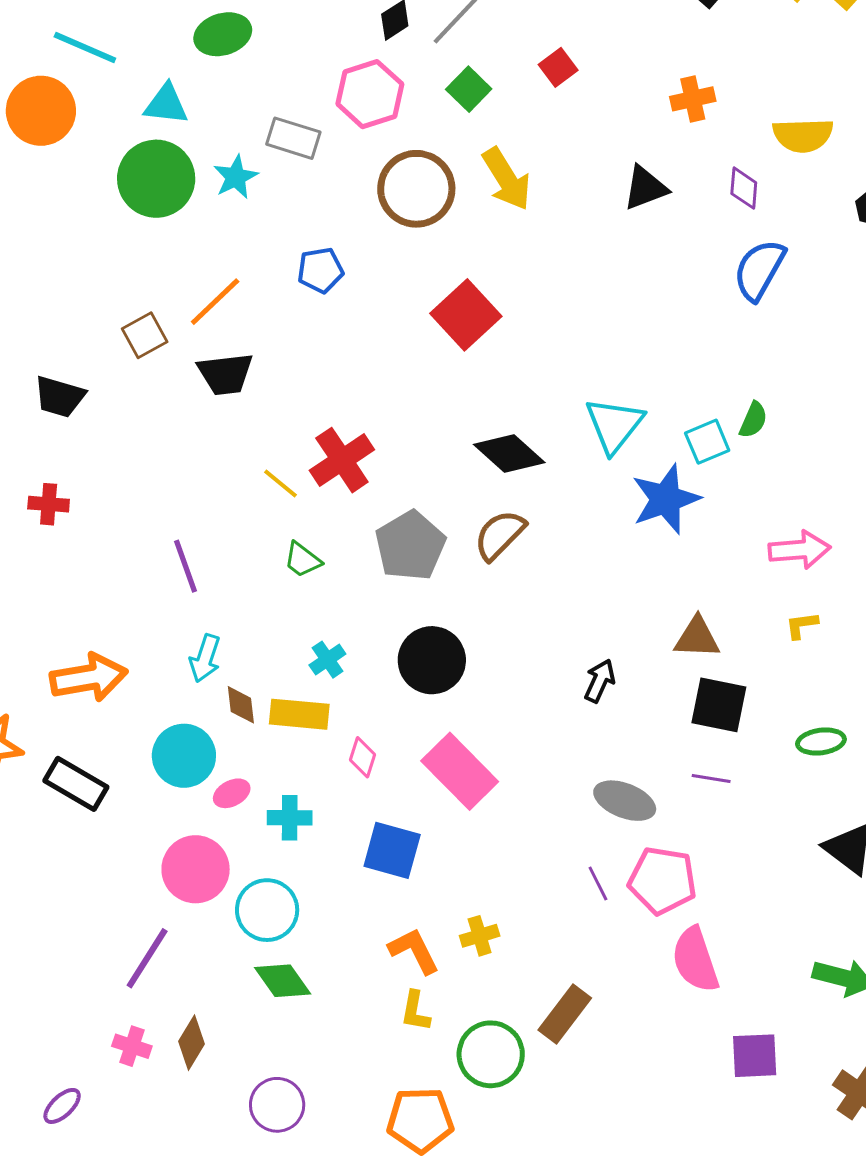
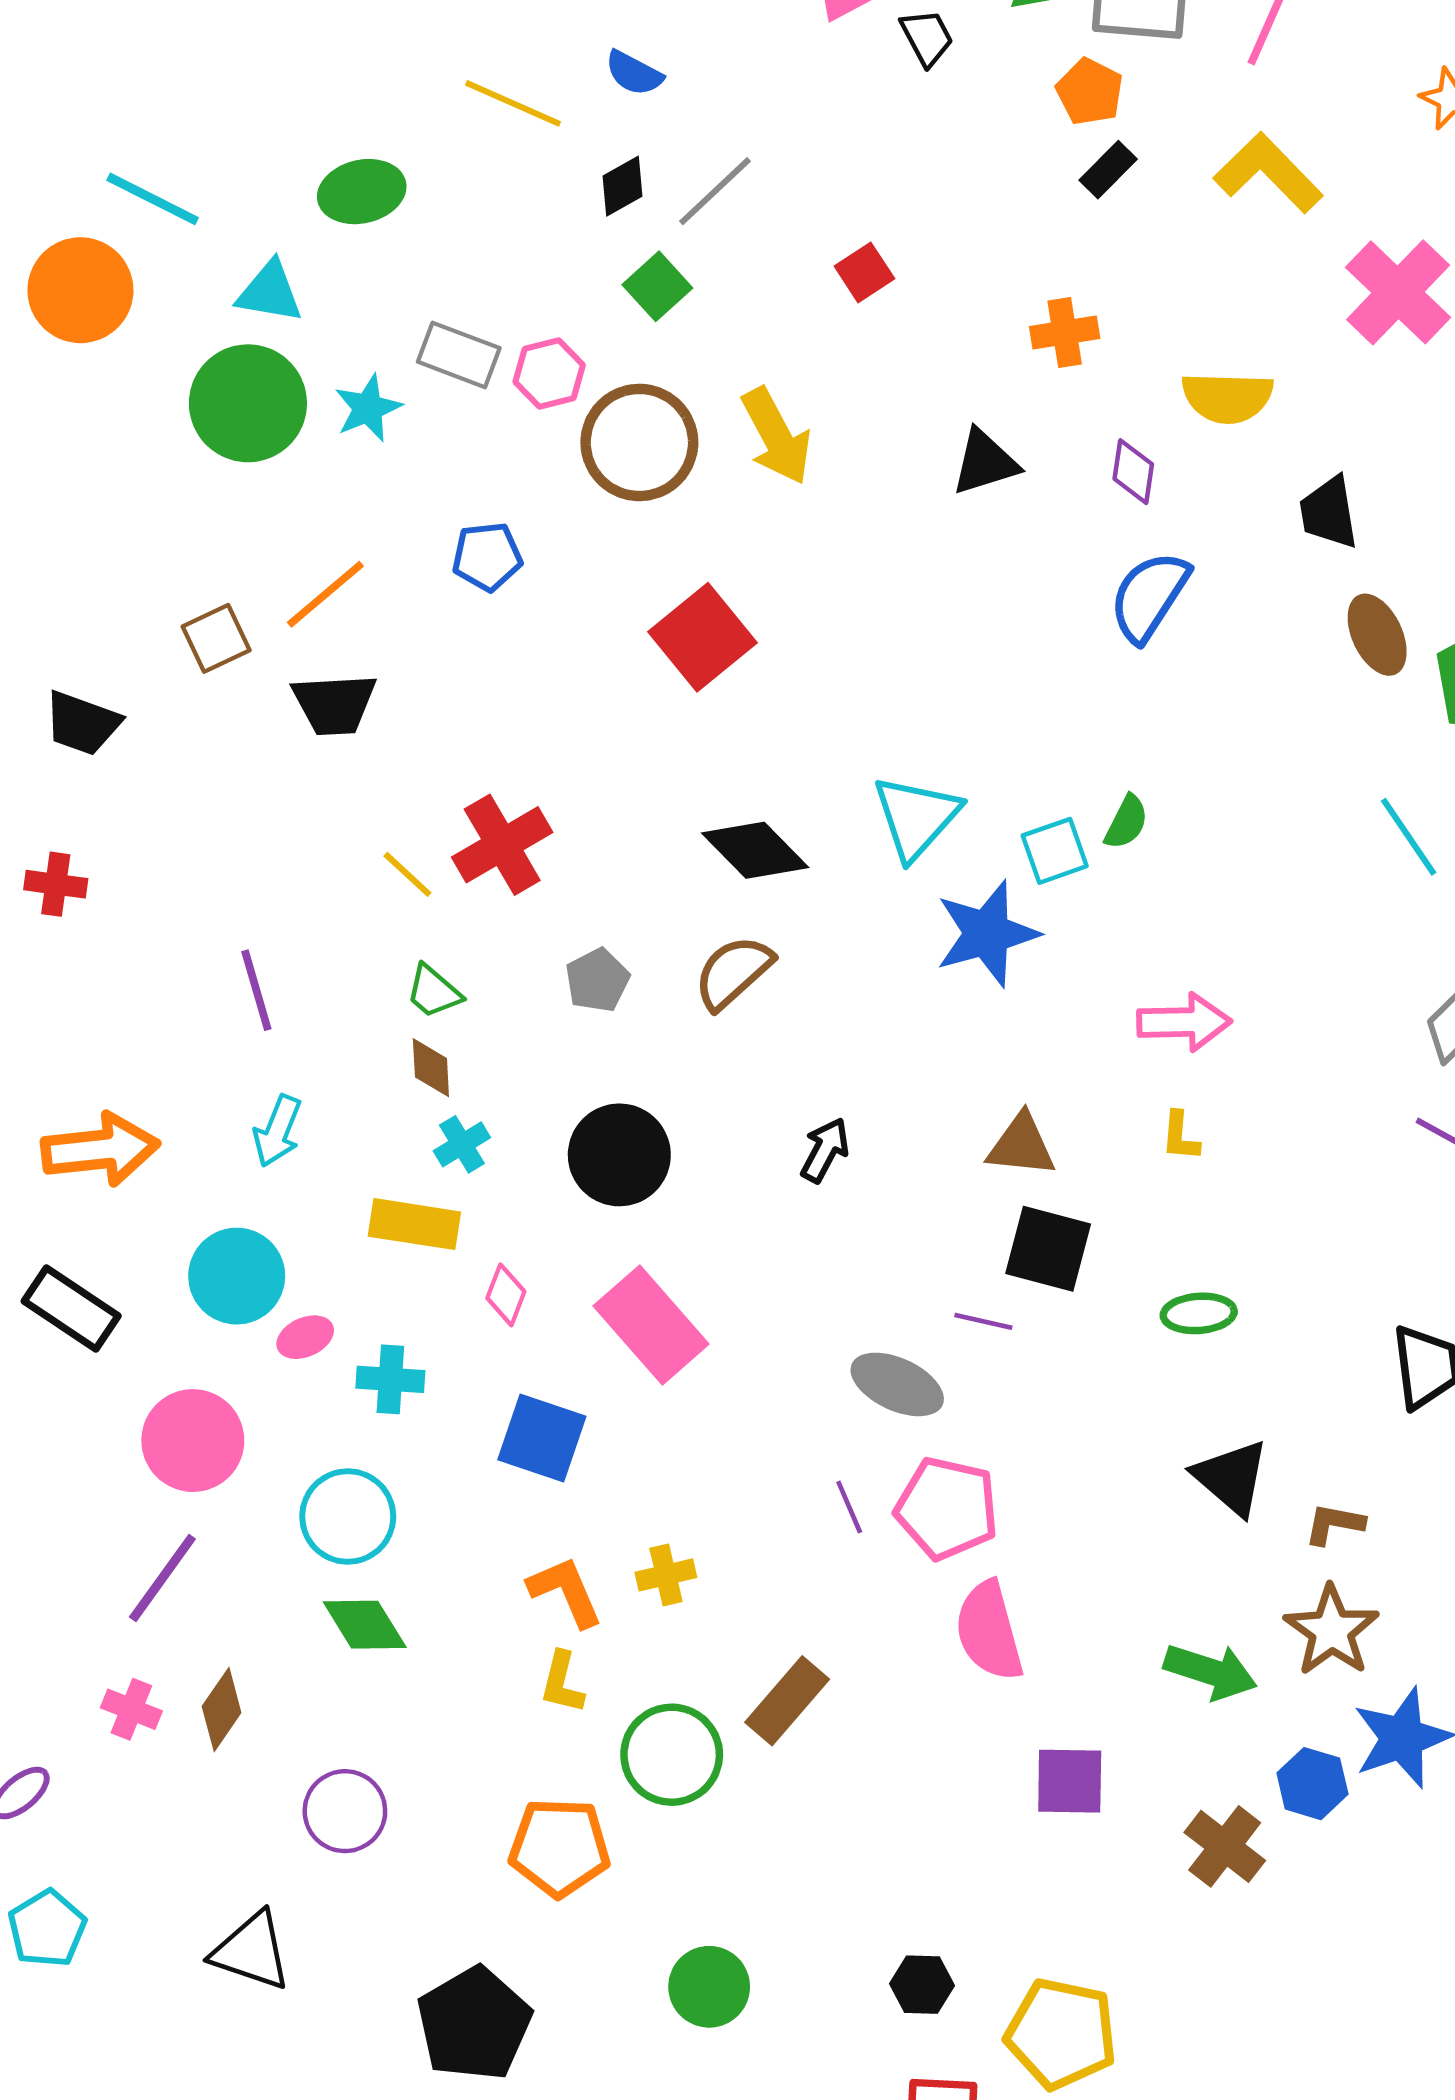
green square: (469, 89) -> (657, 286), moved
pink hexagon: (370, 94) -> (549, 373), moved, size x0.7
gray pentagon: (410, 546) -> (597, 980), size x0.6
yellow L-shape: (802, 625) -> (1180, 1136), turned -81
black arrow: (600, 681) -> (825, 1150), moved
brown diamond: (241, 705) -> (431, 1068), moved
purple line: (711, 779) -> (983, 1321), moved
pink circle: (196, 869) -> (193, 1441), moved

